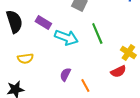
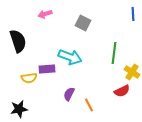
purple rectangle: (43, 23) -> (47, 69), moved, turned -35
green line: (97, 34) -> (114, 53), moved, turned 30

